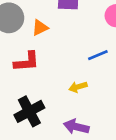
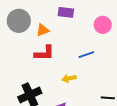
red L-shape: (27, 62) -> (44, 53), moved

